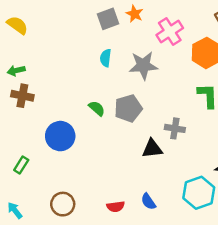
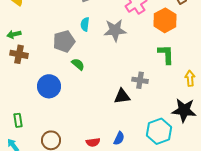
gray pentagon: (128, 108) -> (64, 41), moved
green rectangle: (21, 165) -> (18, 120), moved, turned -40
blue semicircle: (148, 202) -> (119, 138), turned -120

